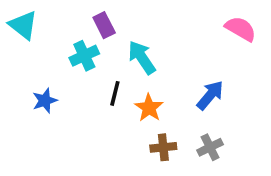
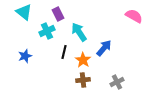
cyan triangle: (23, 25) -> (24, 12), moved
blue arrow: (210, 95) -> (104, 48), moved
brown cross: (163, 147) -> (83, 80), moved

